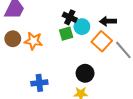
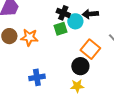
black arrow: (108, 21) -> (90, 14), moved
orange square: (102, 41) -> (90, 49), moved

